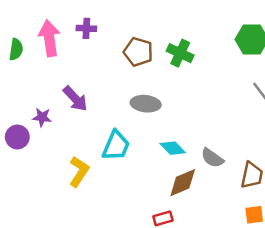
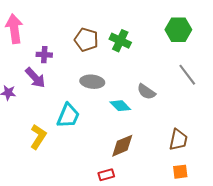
purple cross: (86, 28) -> (44, 55), moved
cyan diamond: (173, 148) -> (120, 106), moved
gray semicircle: (212, 158) -> (146, 92), moved

